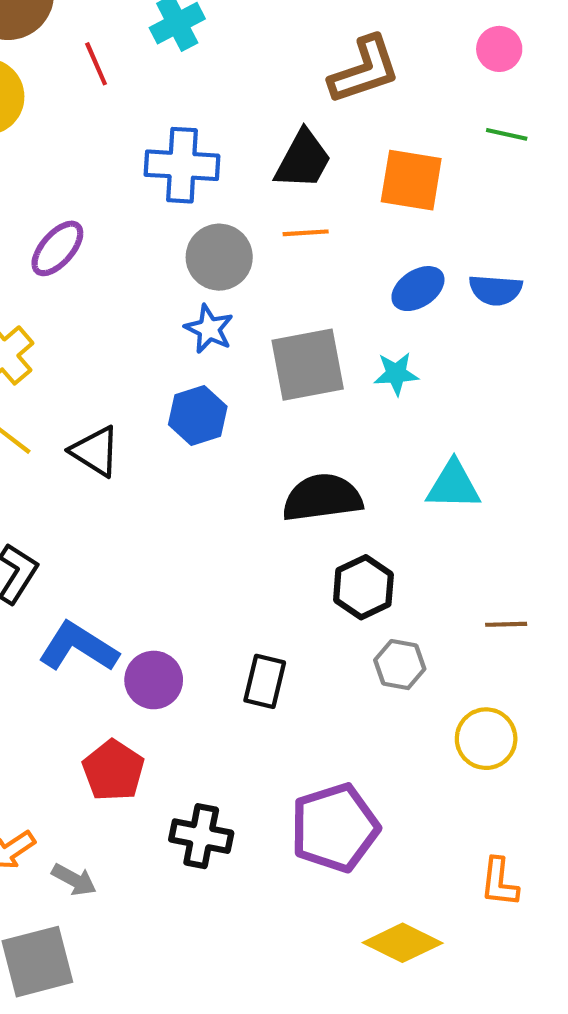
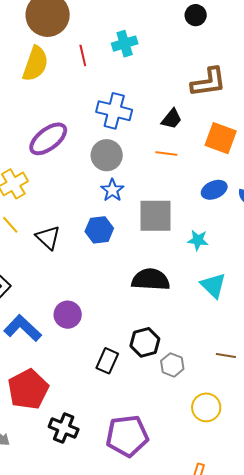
black trapezoid: (303, 160) -> (172, 119), size x0.7
purple ellipse: (57, 248) -> (48, 139), size x1.4
gray circle: (219, 257) -> (107, 155), moved
cyan star: (396, 374) -> (198, 240), moved
cyan triangle: (453, 485) -> (213, 285), turned 32
black hexagon: (363, 587) -> (145, 342), moved
purple circle: (154, 680) -> (68, 315), moved
red pentagon: (113, 770) -> (28, 389), size x1.4

